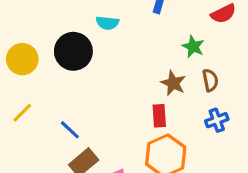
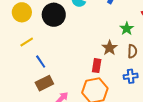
yellow line: (22, 113) -> (27, 42), moved

